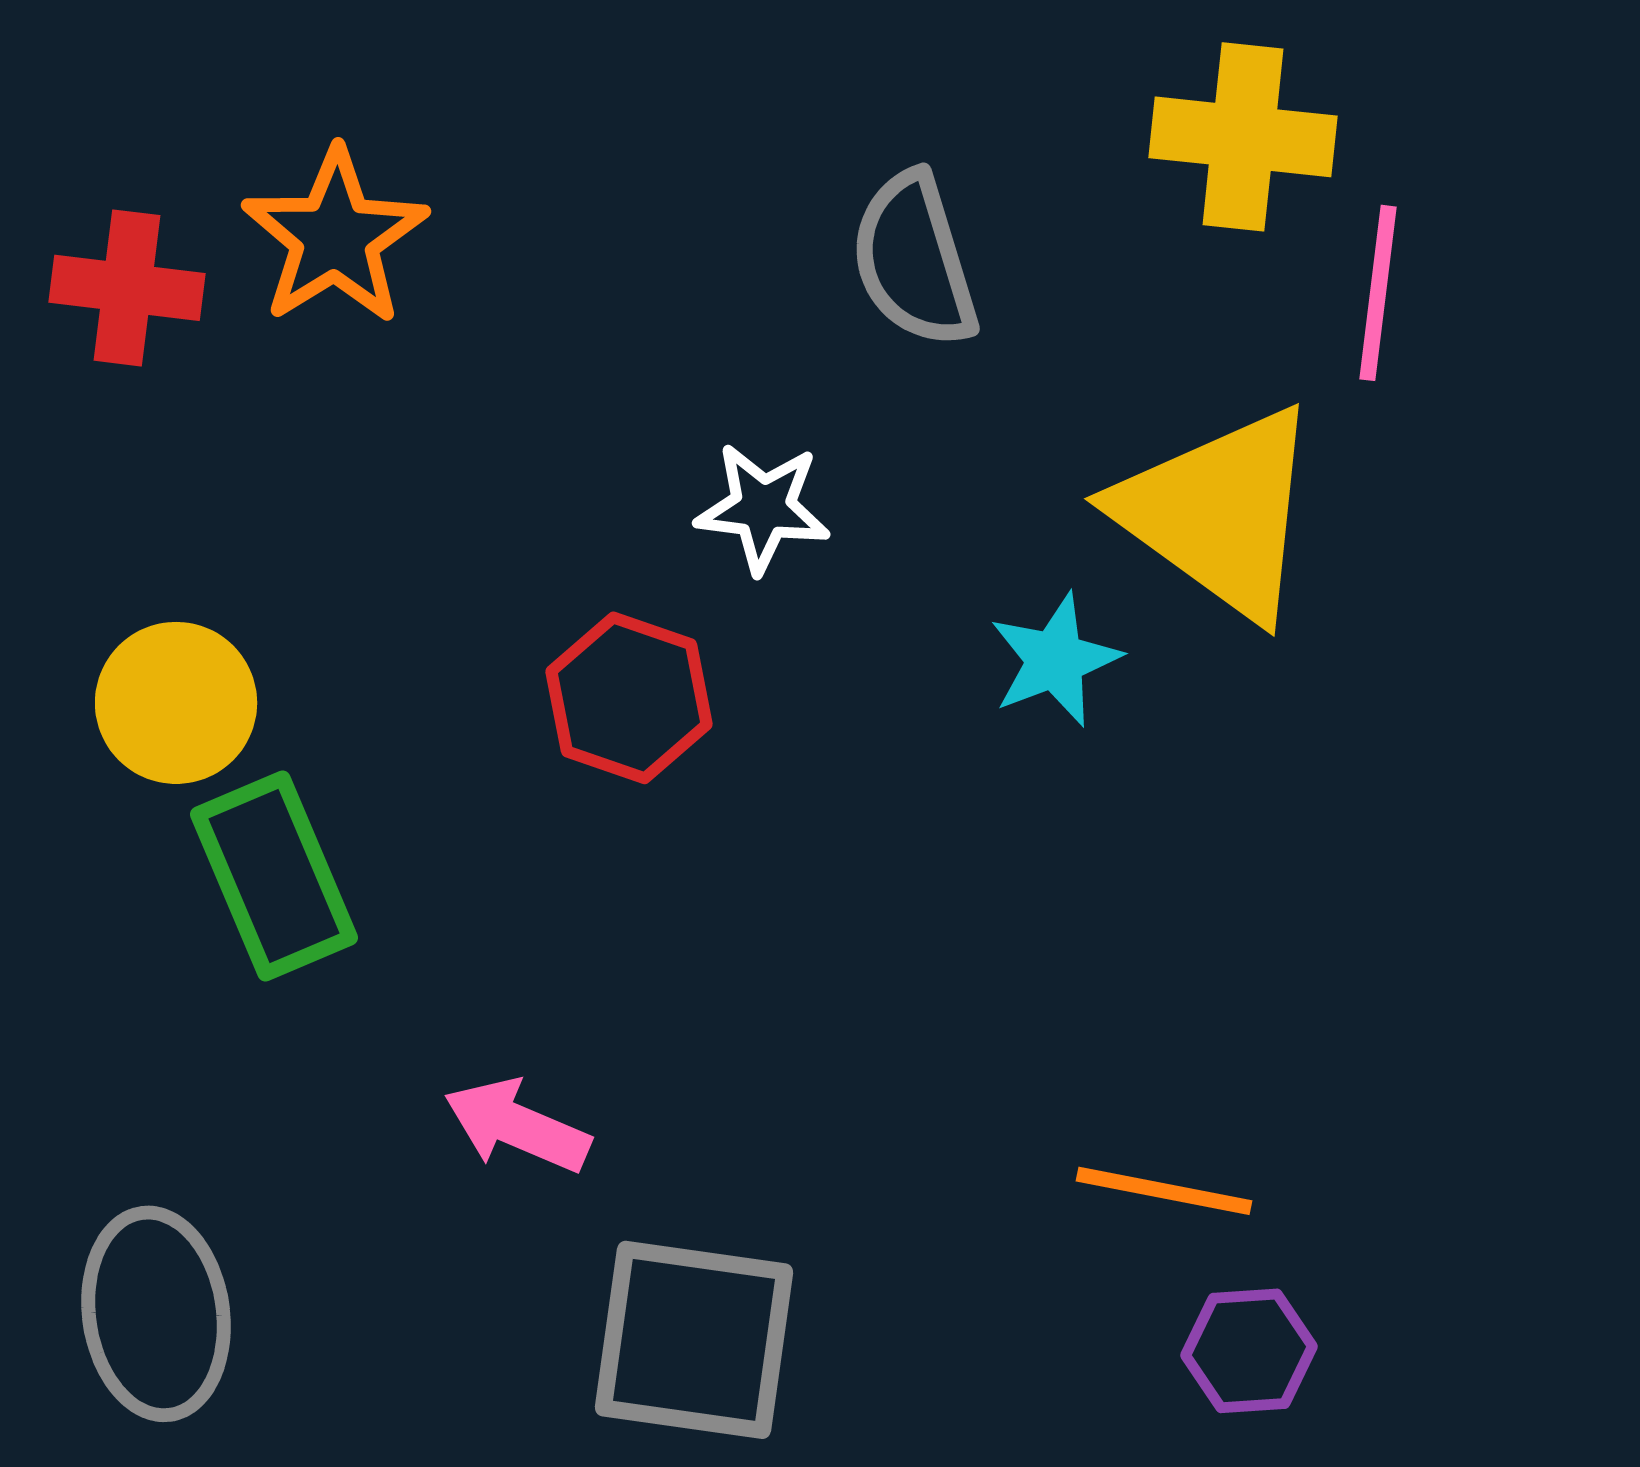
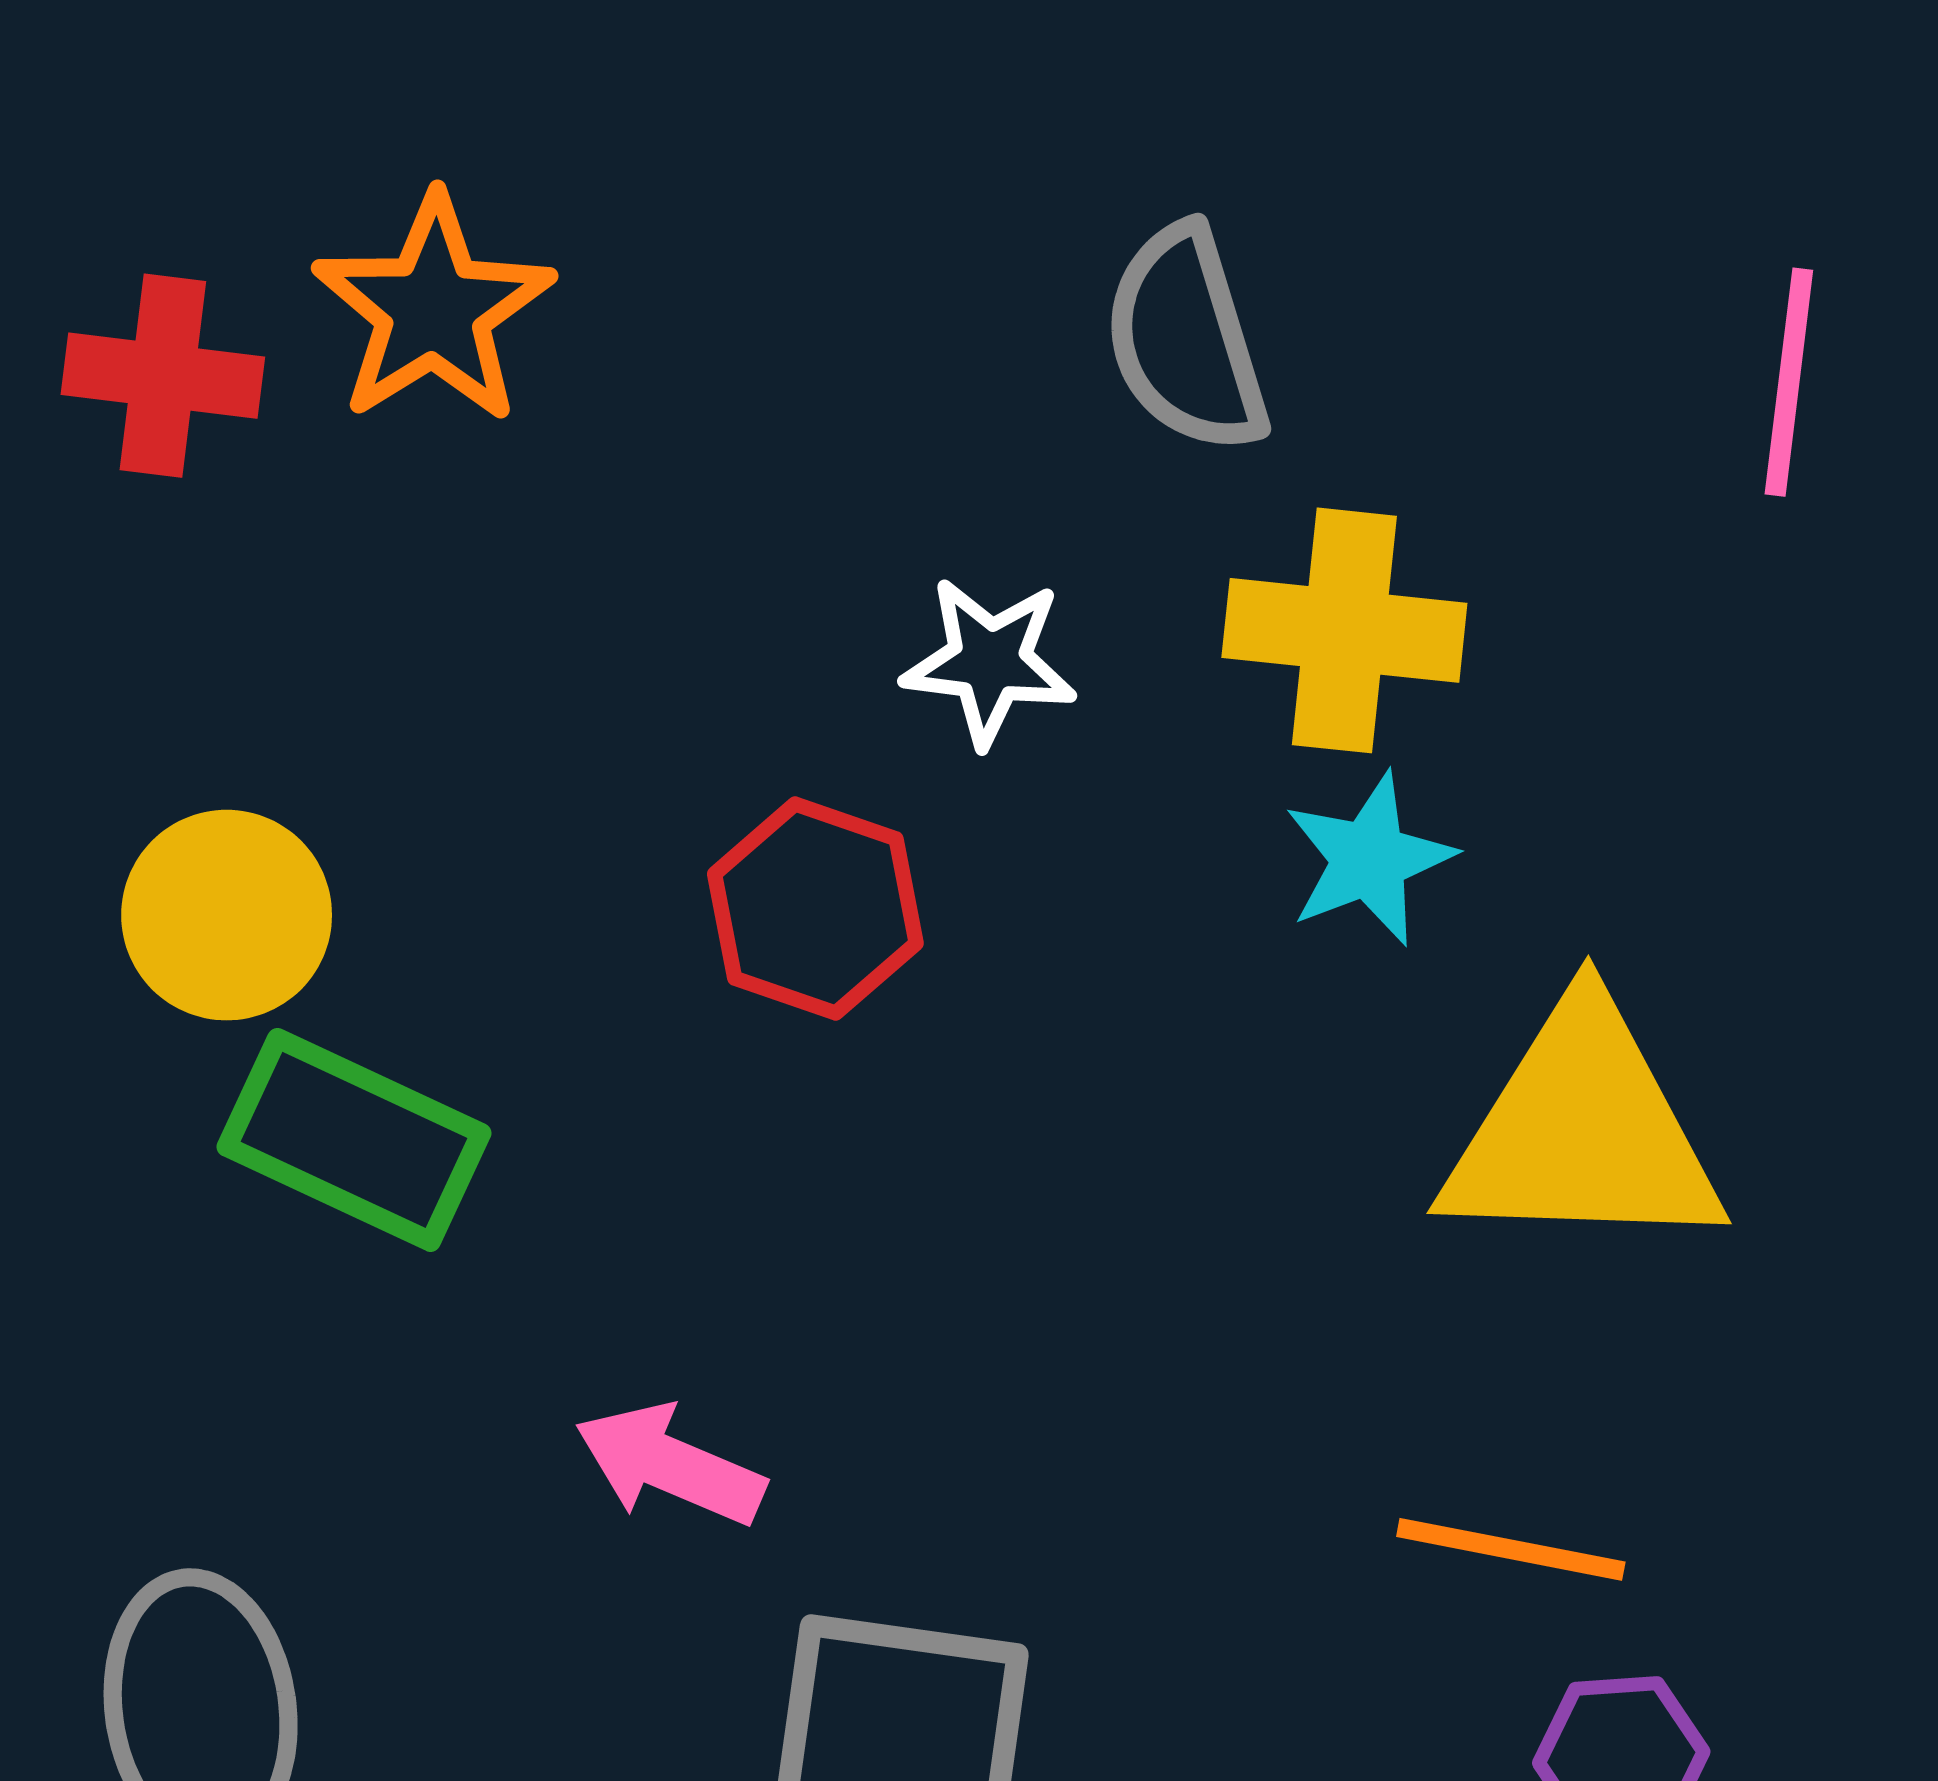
yellow cross: (1243, 137) -> (1344, 630), moved
yellow triangle: (1219, 513) -> (1582, 1131), moved, turned -34
green rectangle: (274, 876) -> (354, 1140), turned -42

